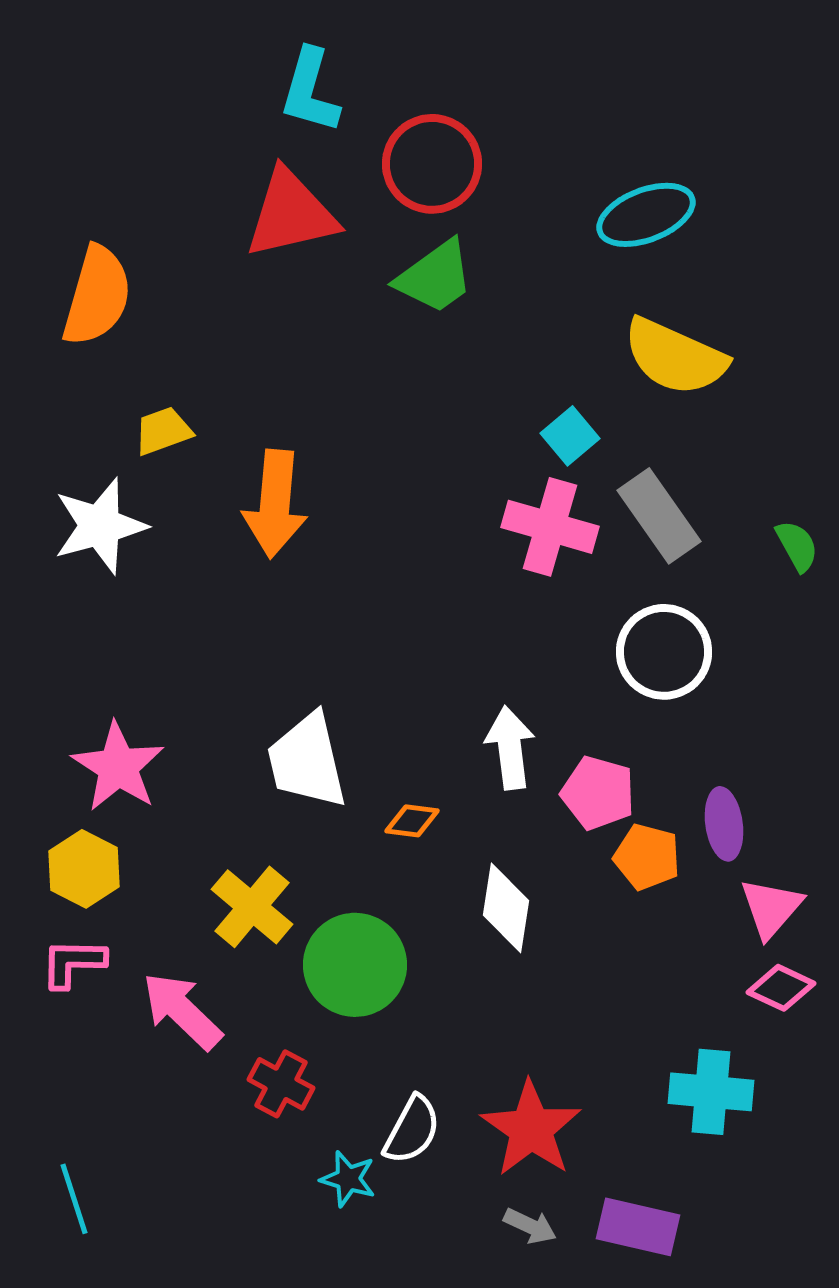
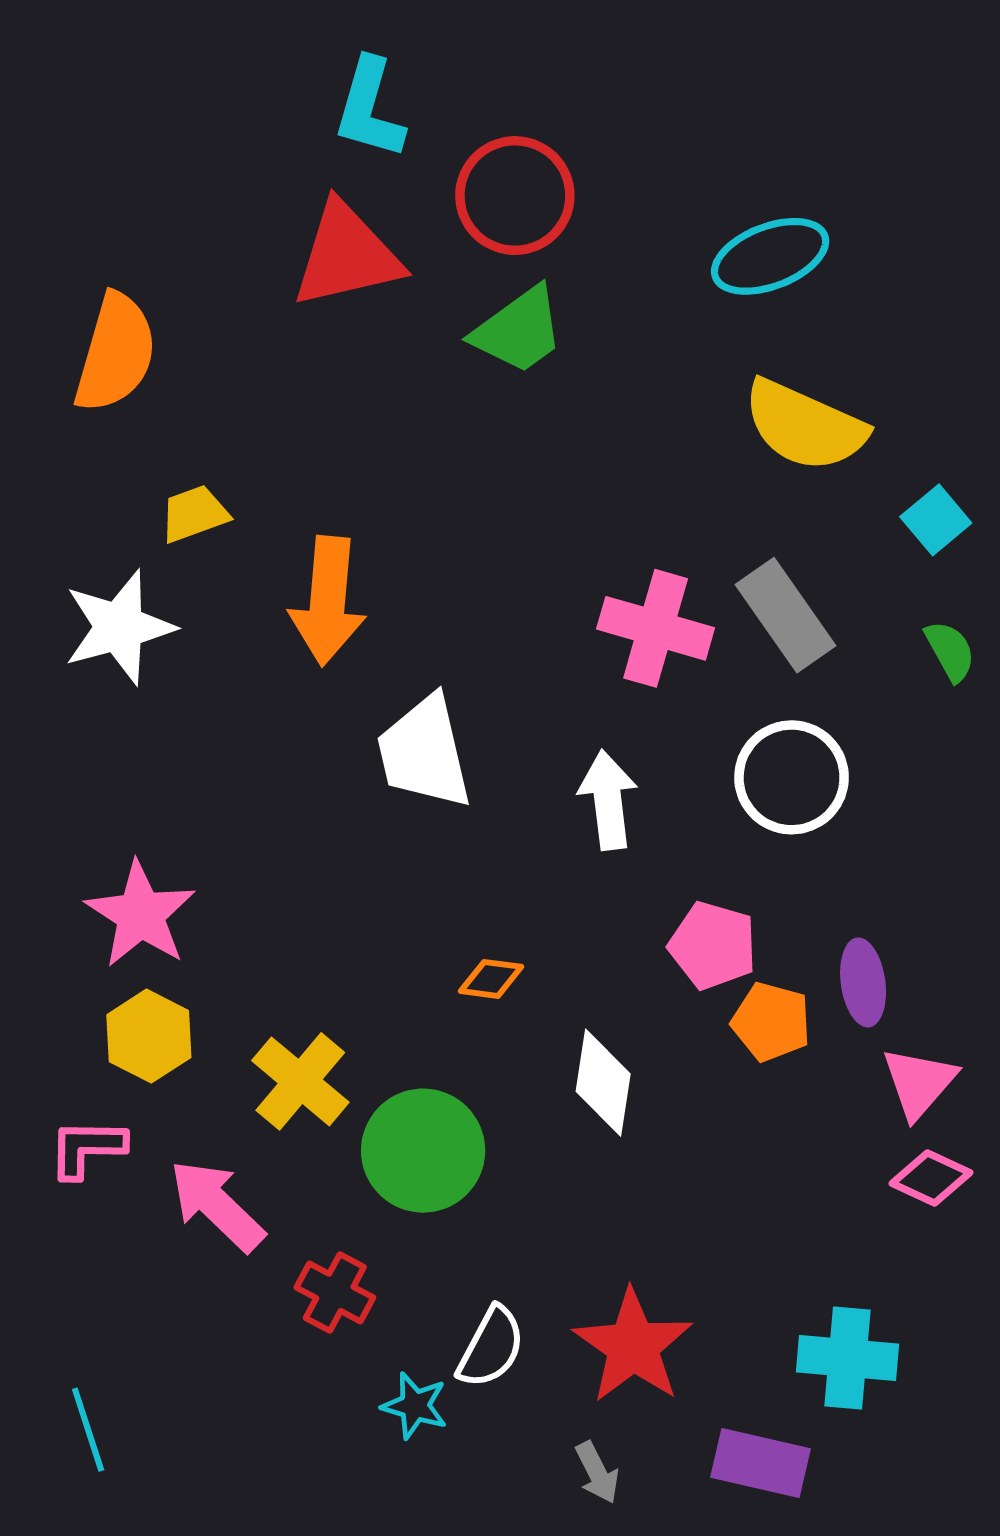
cyan square: (570, 436) -> (936, 520), moved
white arrow: (510, 748) -> (608, 800), moved
white trapezoid: (307, 761) -> (424, 752), moved
yellow hexagon: (84, 869) -> (149, 1036), moved
cyan cross: (711, 1092) -> (848, 1358), moved
gray arrow: (530, 1226) -> (597, 1472), moved, turned 38

